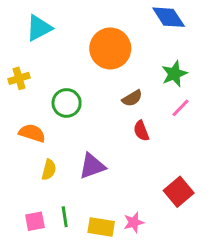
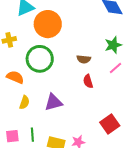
orange circle: (110, 48) -> (48, 24), moved
brown semicircle: (132, 98) -> (84, 59), turned 32
green circle: (67, 103) -> (40, 59), size x1.4

